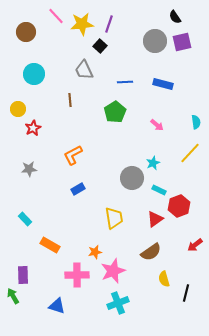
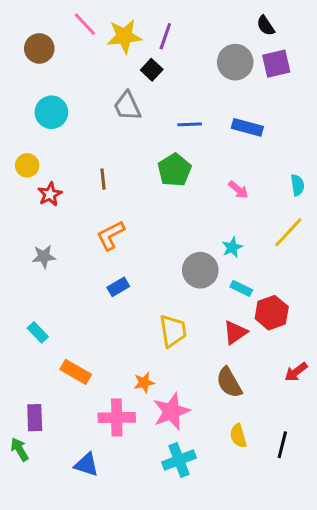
brown line: (70, 100) -> (103, 179), moved
brown semicircle: (151, 252) -> (229, 383), turned 95
yellow semicircle: (164, 279) -> (238, 436), moved

